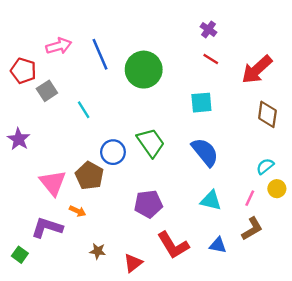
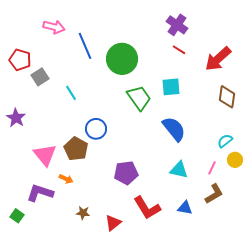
purple cross: (208, 29) -> (177, 25), size x1.5
pink arrow: (59, 46) -> (54, 27), moved, turned 30
green trapezoid: (151, 143) -> (139, 98), moved

